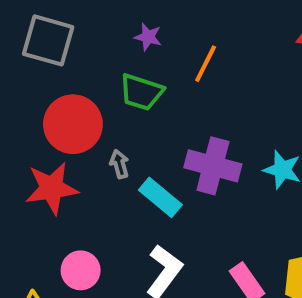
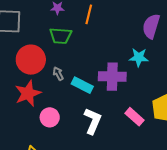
purple cross: (213, 166) -> (112, 77), moved
pink circle: (81, 270) -> (50, 117), moved

